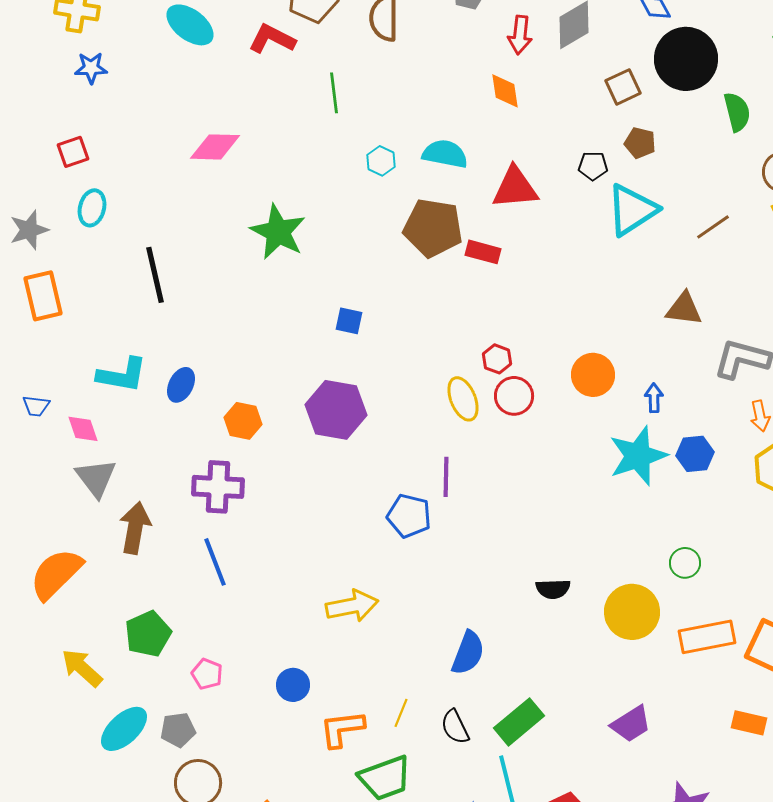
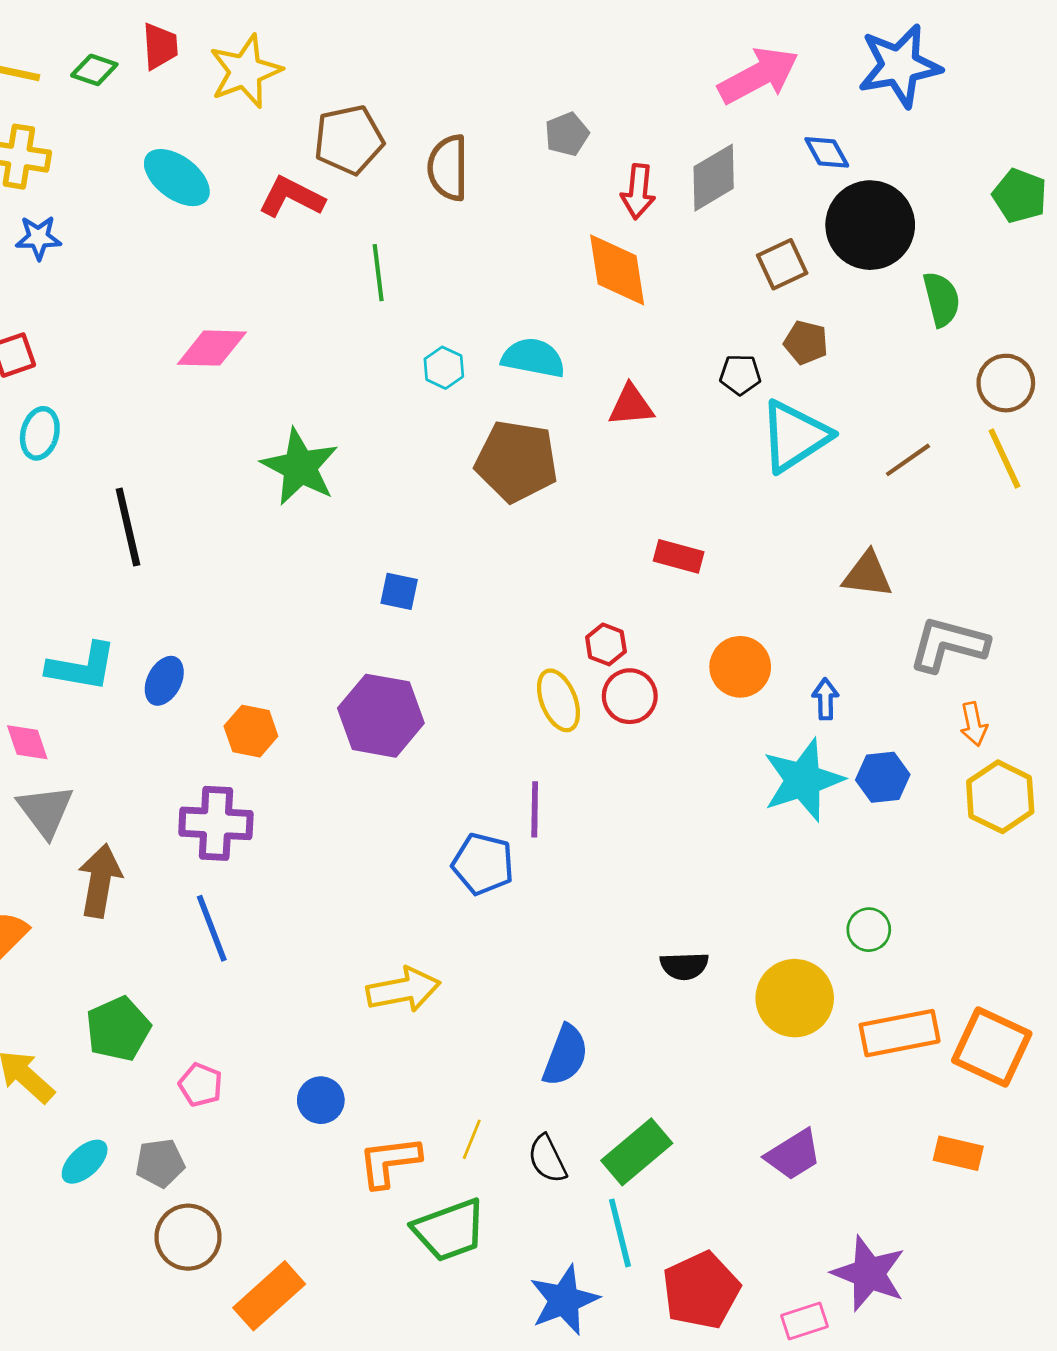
orange diamond: (505, 91) -> (617, 270), size x1.5
red triangle: (515, 188) -> (631, 405), size x0.7
red rectangle: (483, 252) -> (679, 556), moved
cyan ellipse: (124, 729) -> (85, 1162), size x0.7

